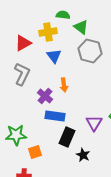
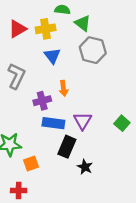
red triangle: (23, 43) -> (17, 29), moved
purple cross: (45, 96) -> (42, 101), turned 35
purple triangle: (94, 123) -> (83, 121), moved

